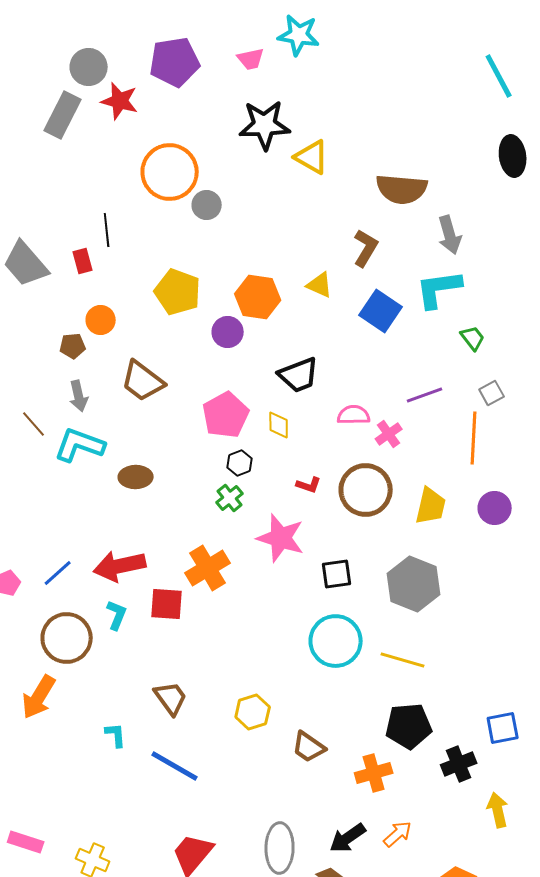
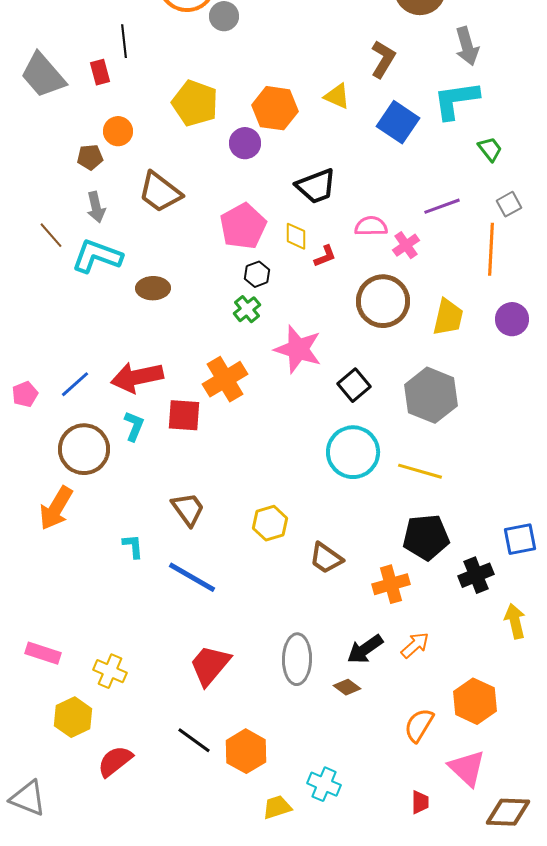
red L-shape: (309, 485) -> (325, 256), moved, turned -40
black square: (337, 574) -> (354, 385), turned -32

